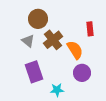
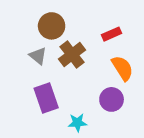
red rectangle: (90, 29) -> (112, 34), moved, turned 72
orange semicircle: (75, 50) -> (122, 68), moved

